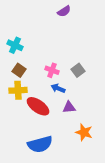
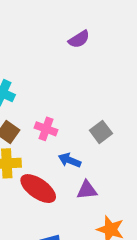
pink cross: (52, 70) -> (46, 129), moved

